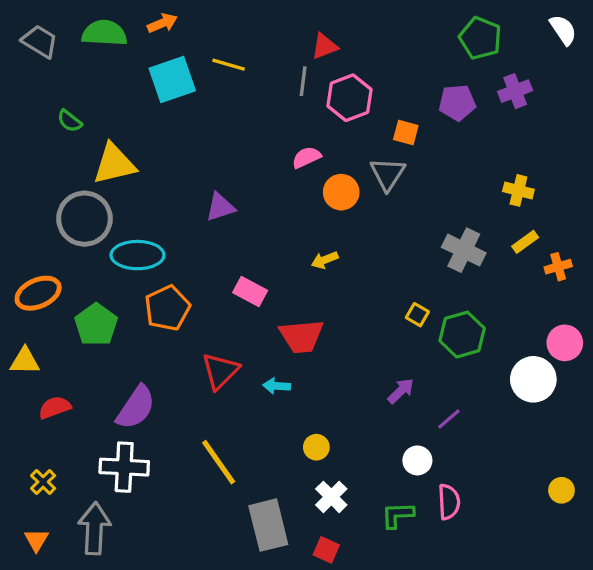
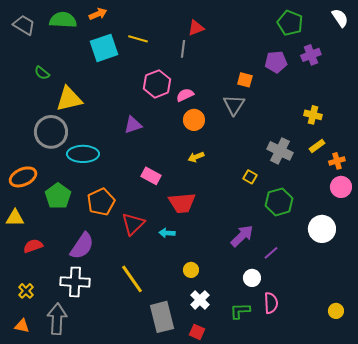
pink hexagon: (349, 98) -> (157, 84), moved
orange circle: (341, 192) -> (194, 120), moved
orange pentagon: (167, 308) -> (101, 202), moved
yellow square: (417, 315) -> (250, 177), moved
pink circle: (565, 343) -> (341, 187), moved
purple arrow: (401, 391) -> (242, 236), size x1.4
yellow circle: (561, 490) -> (336, 311), moved
orange triangle: (36, 540) -> (22, 326), turned -49

